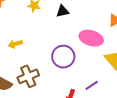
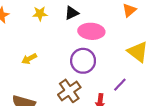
pink ellipse: (91, 38) -> (91, 31), moved
brown cross: (28, 76) -> (69, 91), moved

